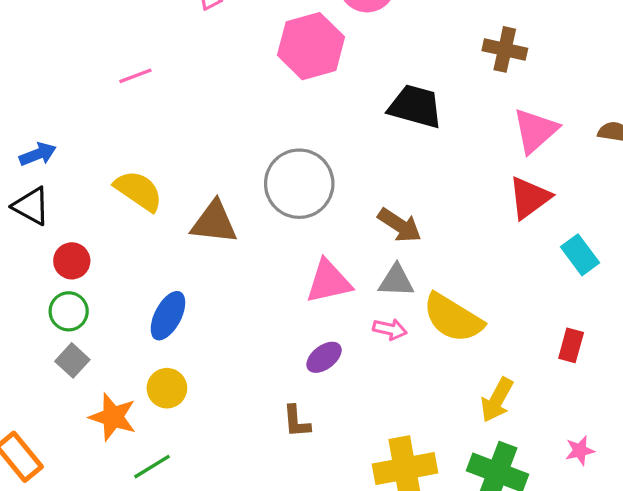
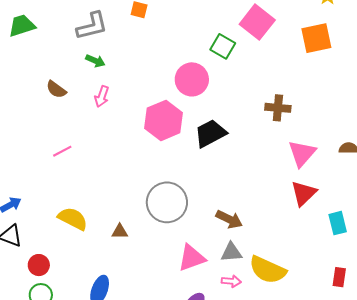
black trapezoid: (415, 106) -> (210, 133), moved, turned -36
brown triangle: (214, 222) -> (120, 232), size x0.6
cyan rectangle: (580, 255) -> (338, 223), turned 30

